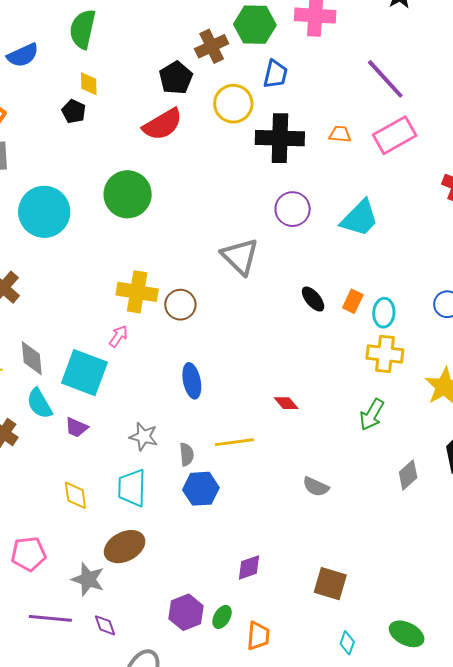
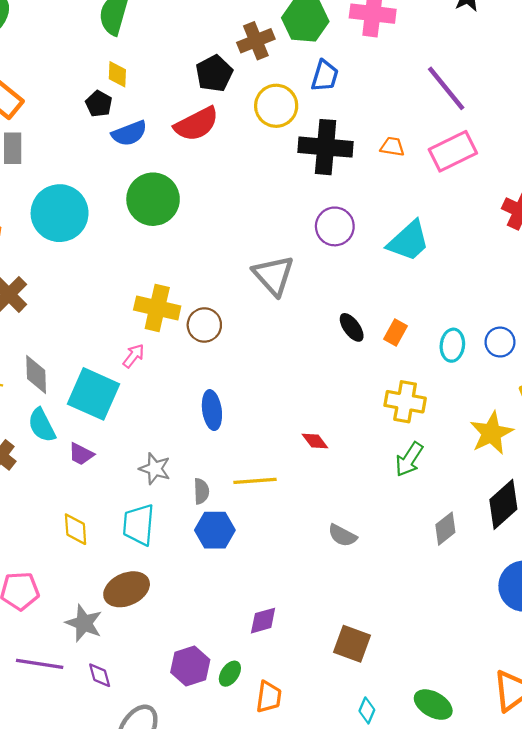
blue semicircle: (23, 55) -> (129, 133), moved
cyan ellipse: (384, 313) -> (452, 345), moved
yellow cross: (385, 354) -> (405, 402), moved

